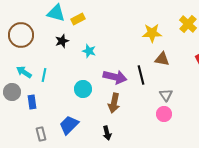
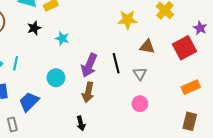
brown triangle: (162, 59) -> (147, 47), moved
purple arrow: (115, 77) -> (89, 65), turned 100
gray triangle: (166, 95) -> (140, 74), moved
blue trapezoid: (69, 125) -> (29, 102), moved

